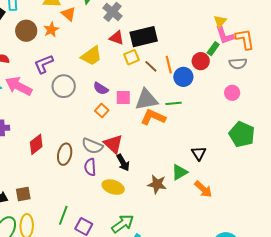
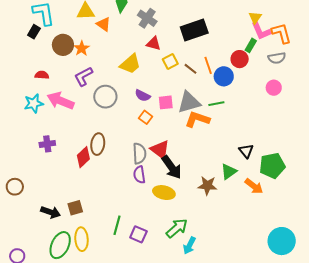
orange star: (51, 30) -> (82, 48), moved
black rectangle: (144, 37) -> (194, 30), moved
green pentagon: (242, 134) -> (272, 166), moved, turned -30
gray semicircle: (92, 146) -> (139, 153), turned -110
brown ellipse: (65, 154) -> (98, 144), moved
black arrow: (123, 163) -> (172, 167), size x1.4

